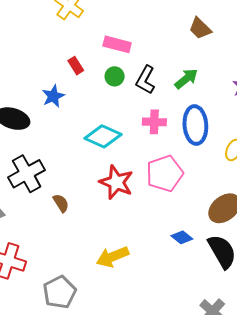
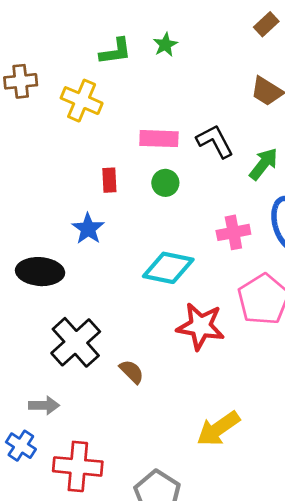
red rectangle: (76, 66) -> (109, 180), turned 42
black L-shape: (145, 80) -> (215, 141), moved, turned 136

